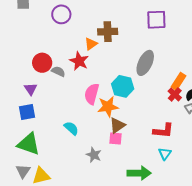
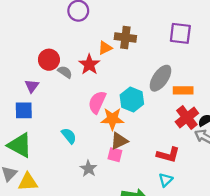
orange rectangle: (178, 81) -> (183, 90), moved, turned 48
red cross: (175, 94) -> (187, 118), size x1.5

